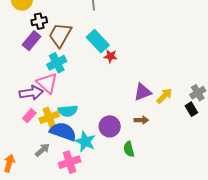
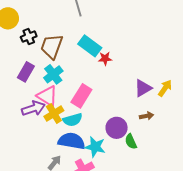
purple rectangle: (32, 41) -> (26, 72), moved
pink rectangle: (29, 116) -> (81, 96), moved, size x1.6
yellow cross: (49, 117) -> (54, 114), moved
green semicircle: (129, 149) -> (131, 142), moved

